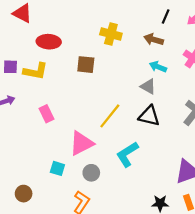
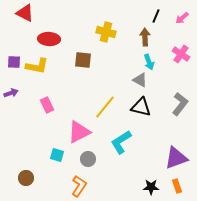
brown arrow: (154, 39) -> (145, 37), turned 72
cyan arrow: (158, 67) -> (149, 62), turned -133

